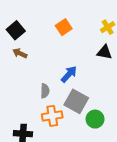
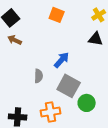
orange square: (64, 27) -> (57, 15), turned -35
orange cross: (52, 116) -> (51, 112), moved

